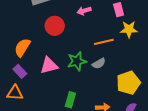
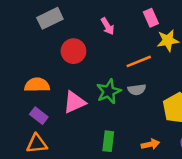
pink arrow: (84, 11) -> (108, 26), turned -96
orange semicircle: (22, 47) -> (37, 85), turned 66
gray semicircle: (99, 63) -> (137, 90), turned 32

